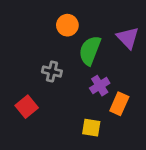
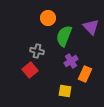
red square: (27, 107) -> (30, 70), moved

